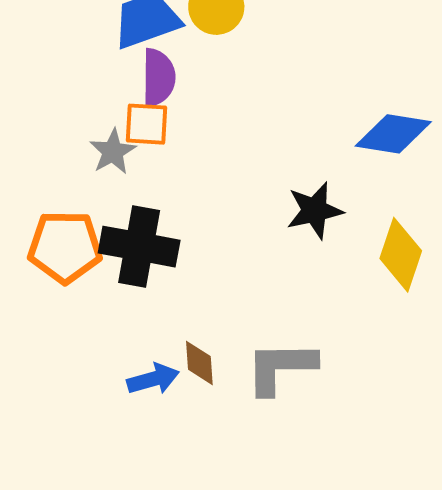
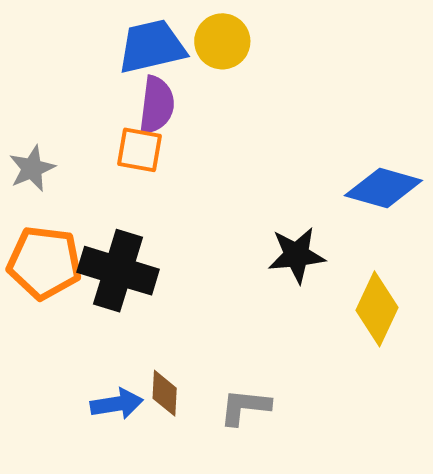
gray star: (113, 152) -> (32, 168), moved
gray L-shape: (281, 367) -> (245, 407), size x0.7

